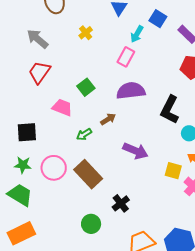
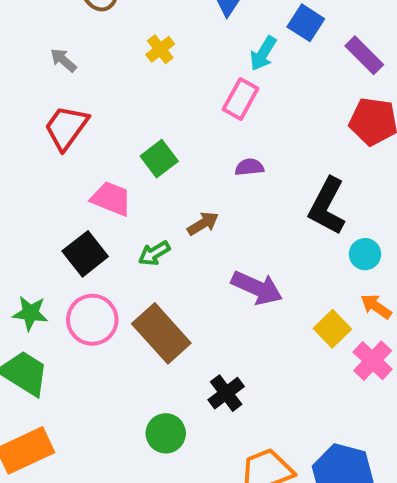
gray arrow: (37, 39) -> (63, 60), size x0.6
purple semicircle: (131, 91) -> (249, 167), size x0.5
black square: (27, 132) -> (85, 254), moved, turned -35
yellow square: (173, 171) -> (332, 329), turned 30

